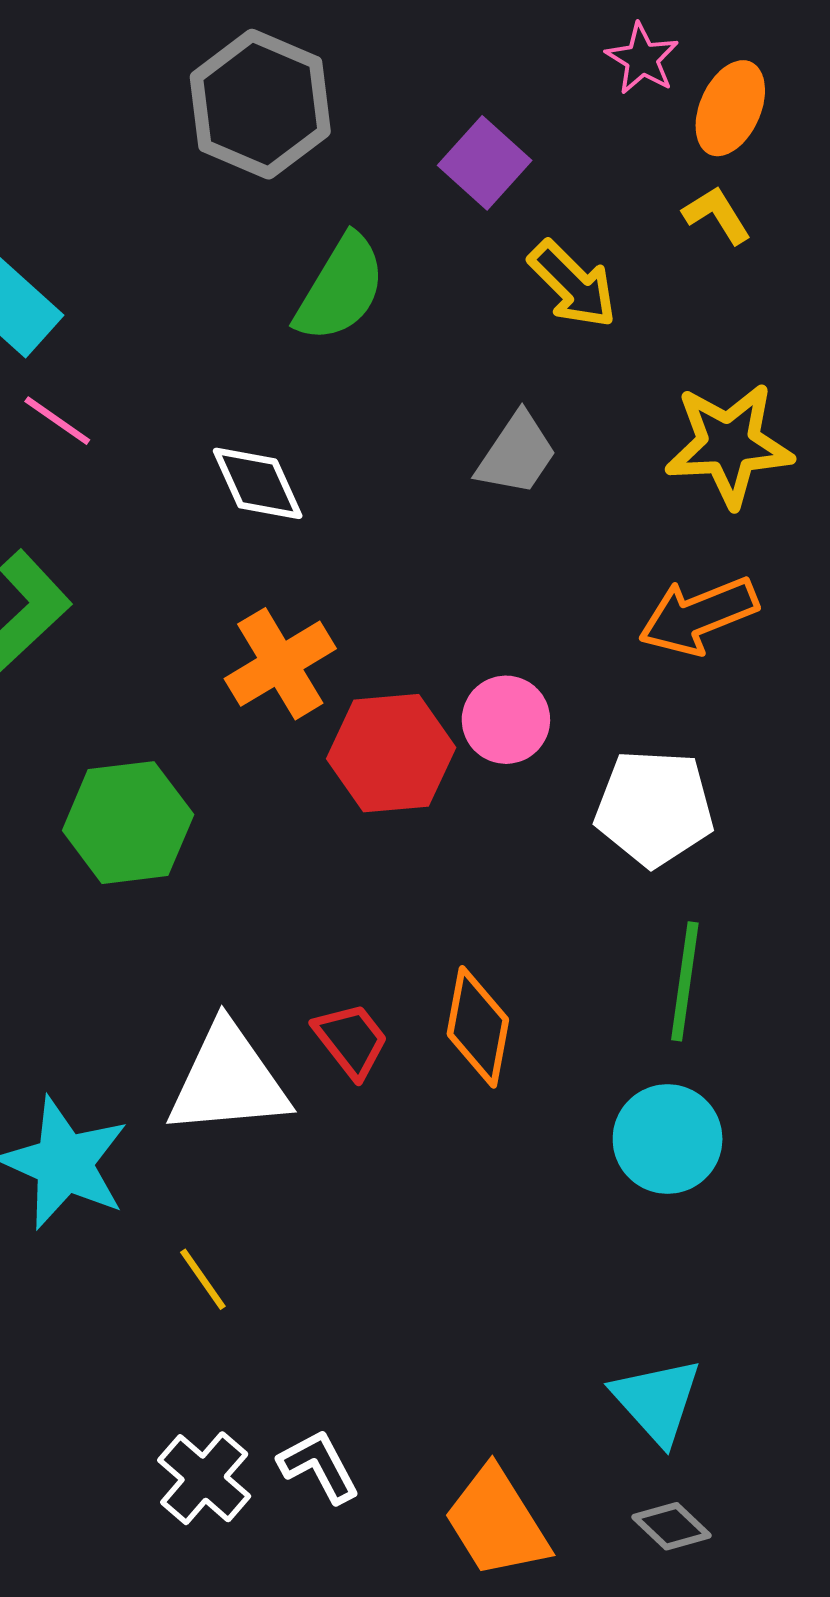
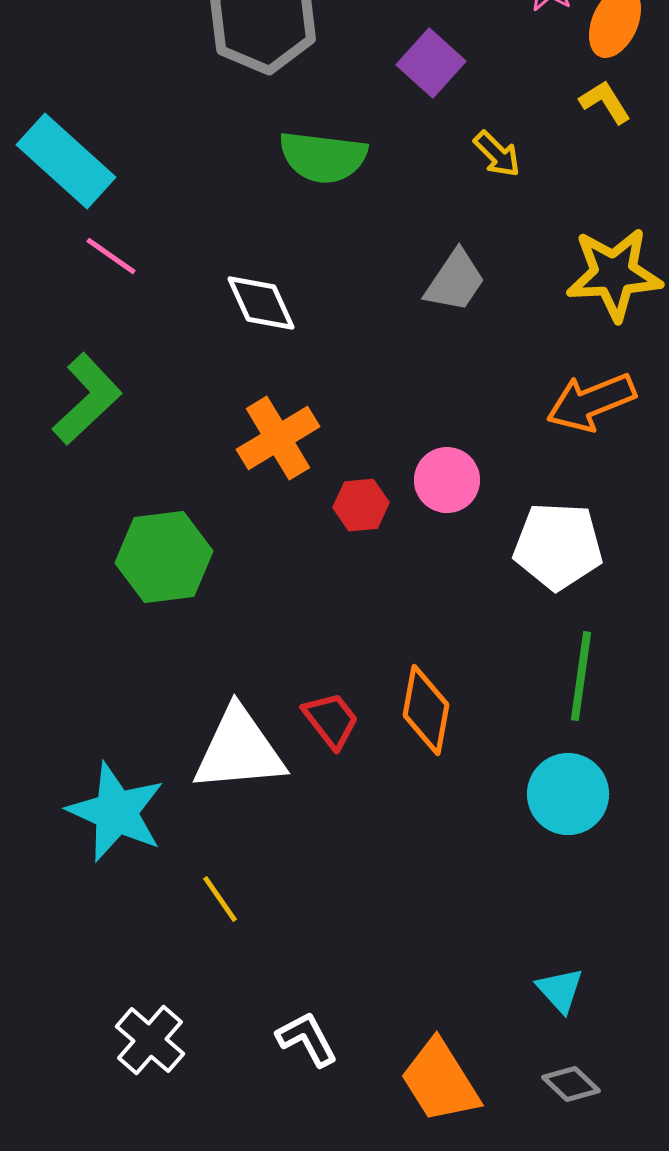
yellow arrow: (573, 284) -> (497, 154), size x0.7
green semicircle: (340, 288) -> (323, 157), turned 66
red hexagon: (391, 753) -> (361, 505), size x0.6
cyan triangle: (657, 1401) -> (560, 990), size x0.7
white cross: (204, 1478) -> (150, 1040), moved

